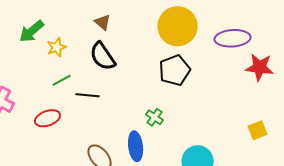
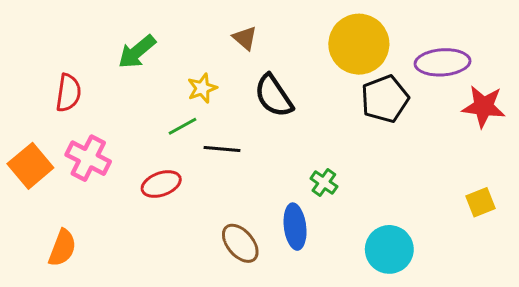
yellow star: (57, 47) -> (202, 88), moved
black semicircle: (103, 56) -> (274, 96), moved
black pentagon: (175, 70) -> (385, 99), moved

